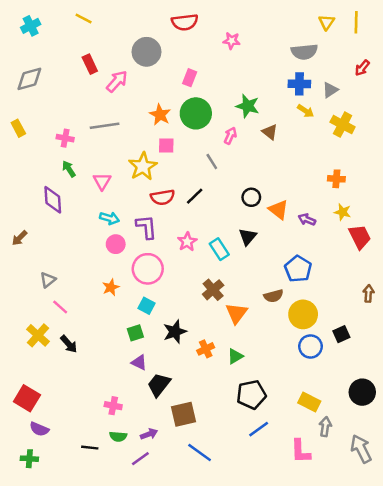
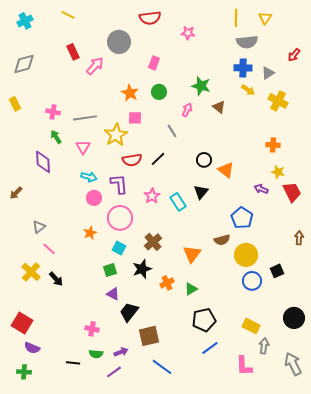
yellow line: (356, 22) -> (236, 18), moved
green circle: (196, 113) -> (159, 92), size x0.6
gray line: (105, 126) -> (85, 118), moved
purple arrow: (307, 219) -> (261, 189), moved
brown cross: (213, 290) -> (153, 242), moved

